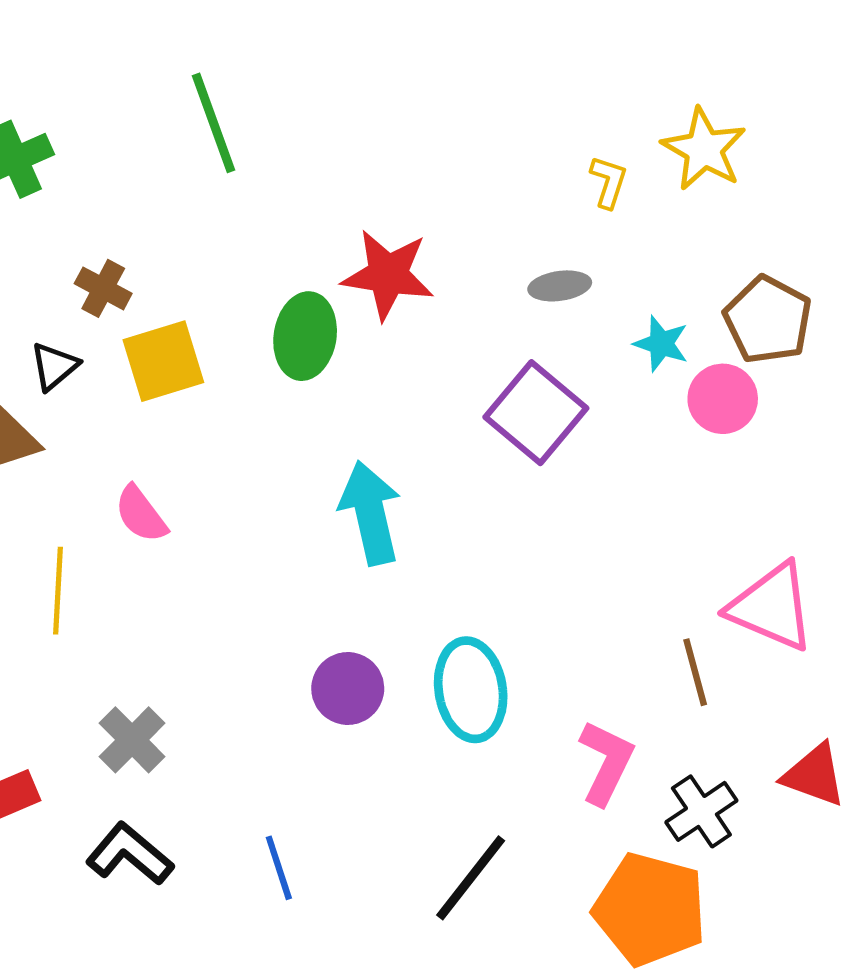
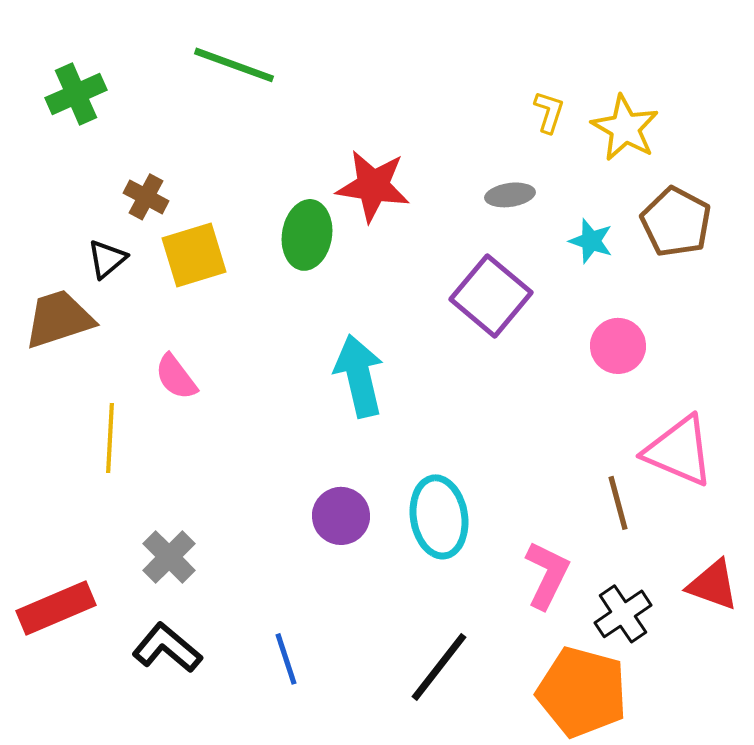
green line: (214, 123) -> (234, 65), turned -50
yellow star: (704, 149) -> (625, 128), moved
pink circle: (723, 399) -> (618, 346), moved

